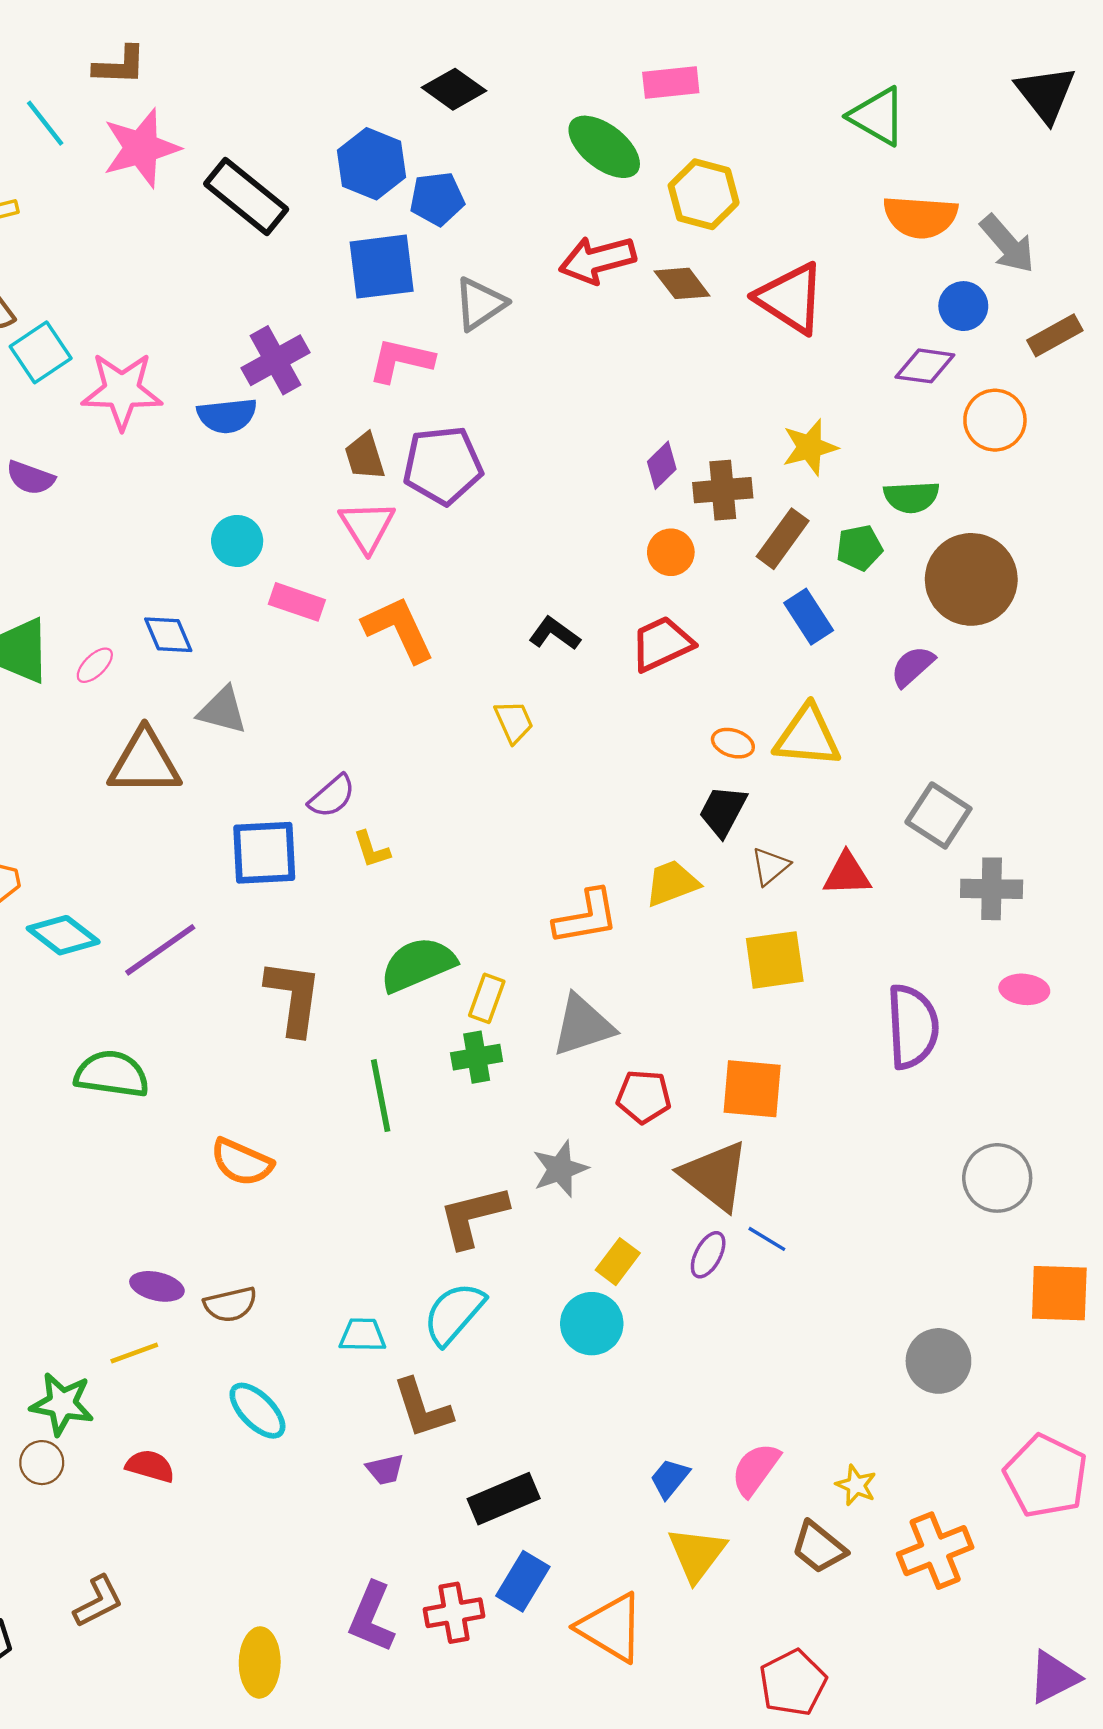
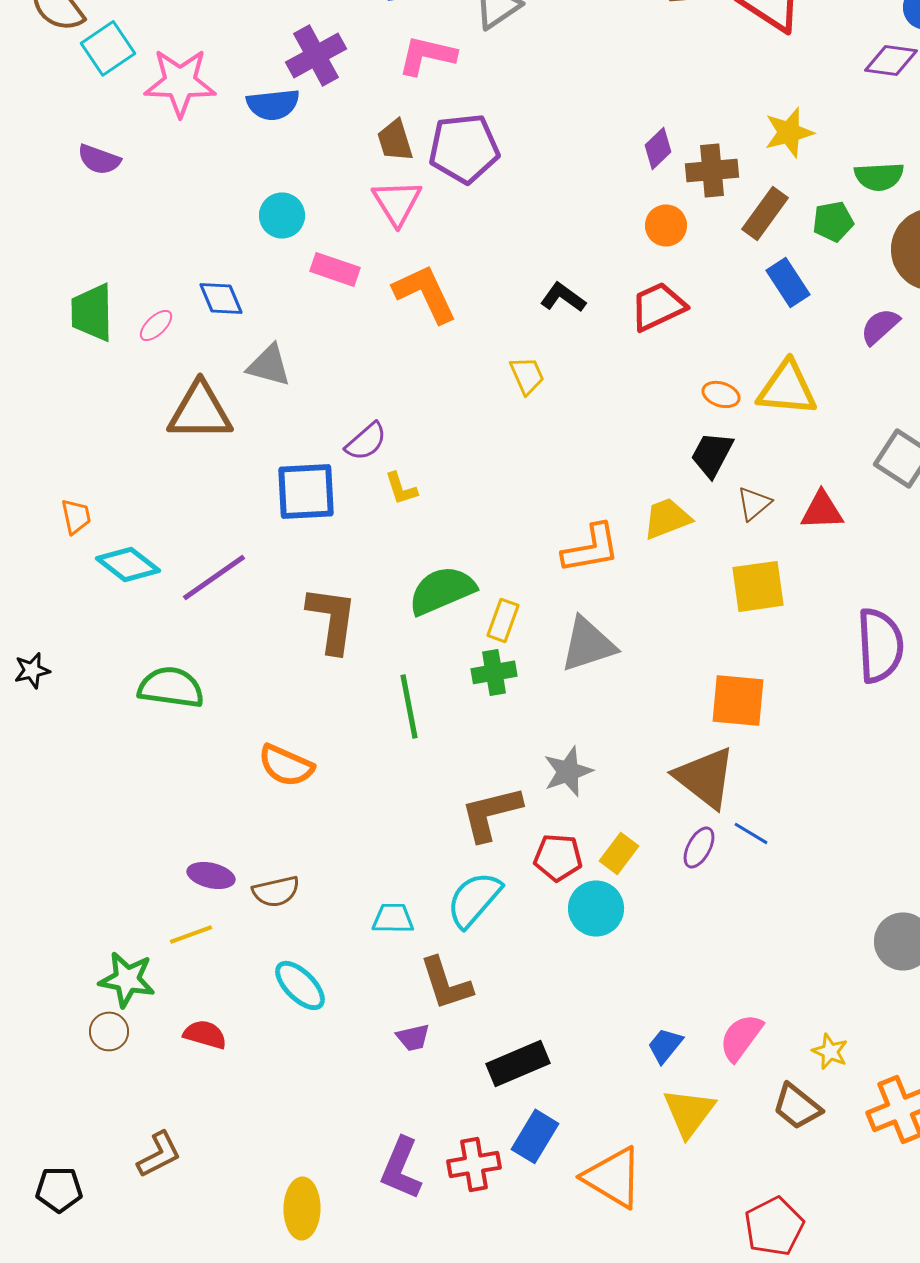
red pentagon: (644, 1097) -> (558, 857), moved

